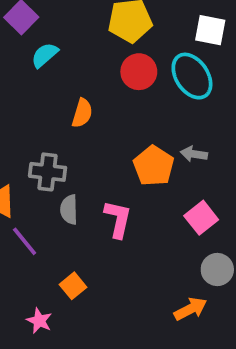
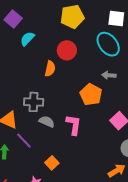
red circle: (139, 72) -> (67, 50), moved
gray arrow: (194, 154) -> (109, 75), moved
gray semicircle: (69, 210) -> (47, 122), turned 119

